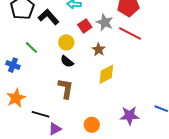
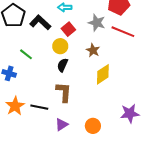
red square: (85, 26) -> (68, 29), moved
black semicircle: (67, 61) -> (62, 65), turned 80
black line: (40, 114) -> (39, 107), moved
purple triangle: (55, 129) -> (62, 125), moved

